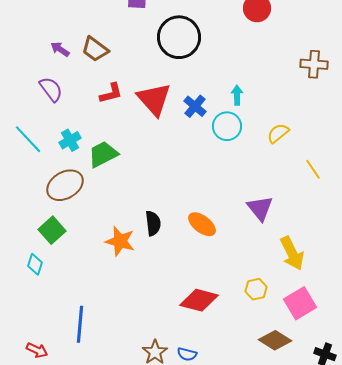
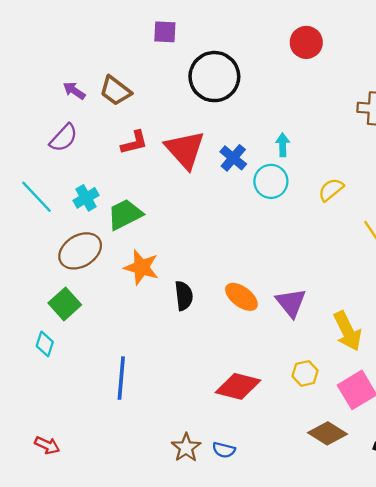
purple semicircle: (51, 89) -> (64, 138), turned 80
purple triangle: (260, 208) -> (291, 303), moved
orange star: (120, 241) -> (141, 267), moved
blue line: (80, 324) -> (121, 378), moved

